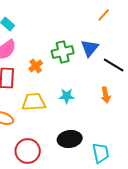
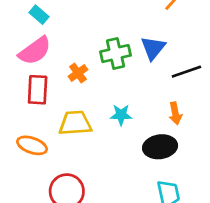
black line: (114, 65) -> (186, 72), turned -50
black ellipse: (70, 139) -> (160, 147), moved

